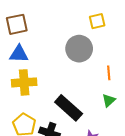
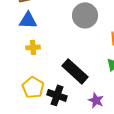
yellow cross: (24, 82) -> (33, 47), size x0.6

